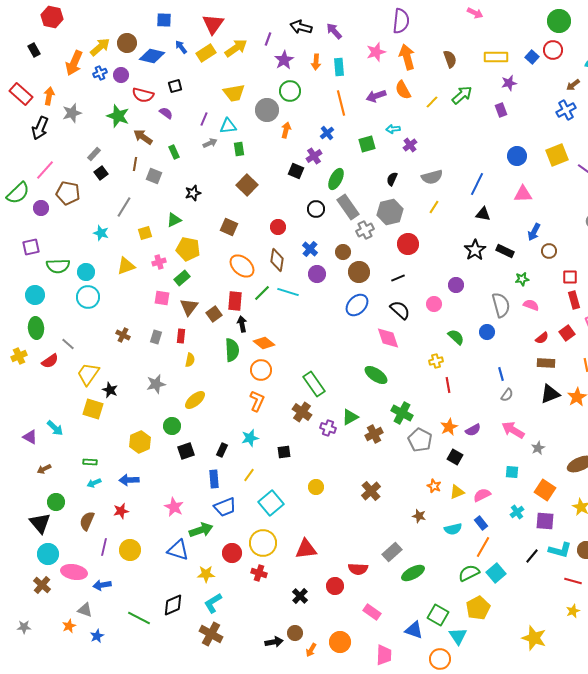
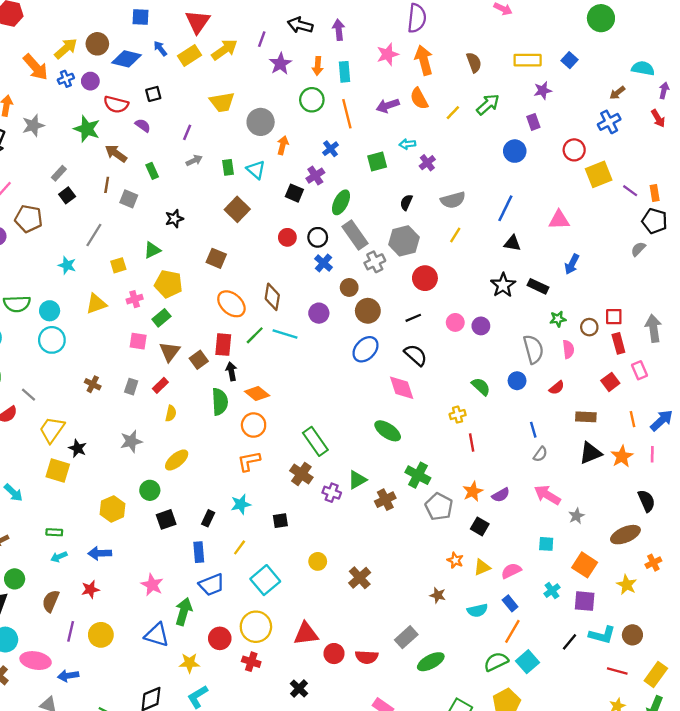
purple arrow: (334, 31) -> (339, 30), turned 36
red circle: (553, 50) -> (574, 150), moved
orange arrow: (74, 63) -> (36, 67), turned -65
green circle: (290, 91) -> (312, 100), moved
cyan triangle: (228, 126) -> (256, 170), moved, turned 48
blue circle: (517, 156) -> (515, 151), moved
red circle: (278, 227) -> (287, 237), moved
blue cross: (310, 249) -> (324, 263), moved
brown circle: (549, 251) -> (589, 327), moved
pink circle: (434, 304) -> (455, 322), moved
pink semicircle: (531, 305) -> (568, 349), turned 63
red rectangle: (181, 336) -> (160, 385), turned 40
red semicircle: (542, 338) -> (557, 388), moved
orange L-shape: (257, 401) -> (249, 461), turned -125
brown cross: (371, 491) -> (360, 578), moved
green arrow: (201, 530) -> (184, 612), turned -55
red circle: (335, 586) -> (334, 654), moved

